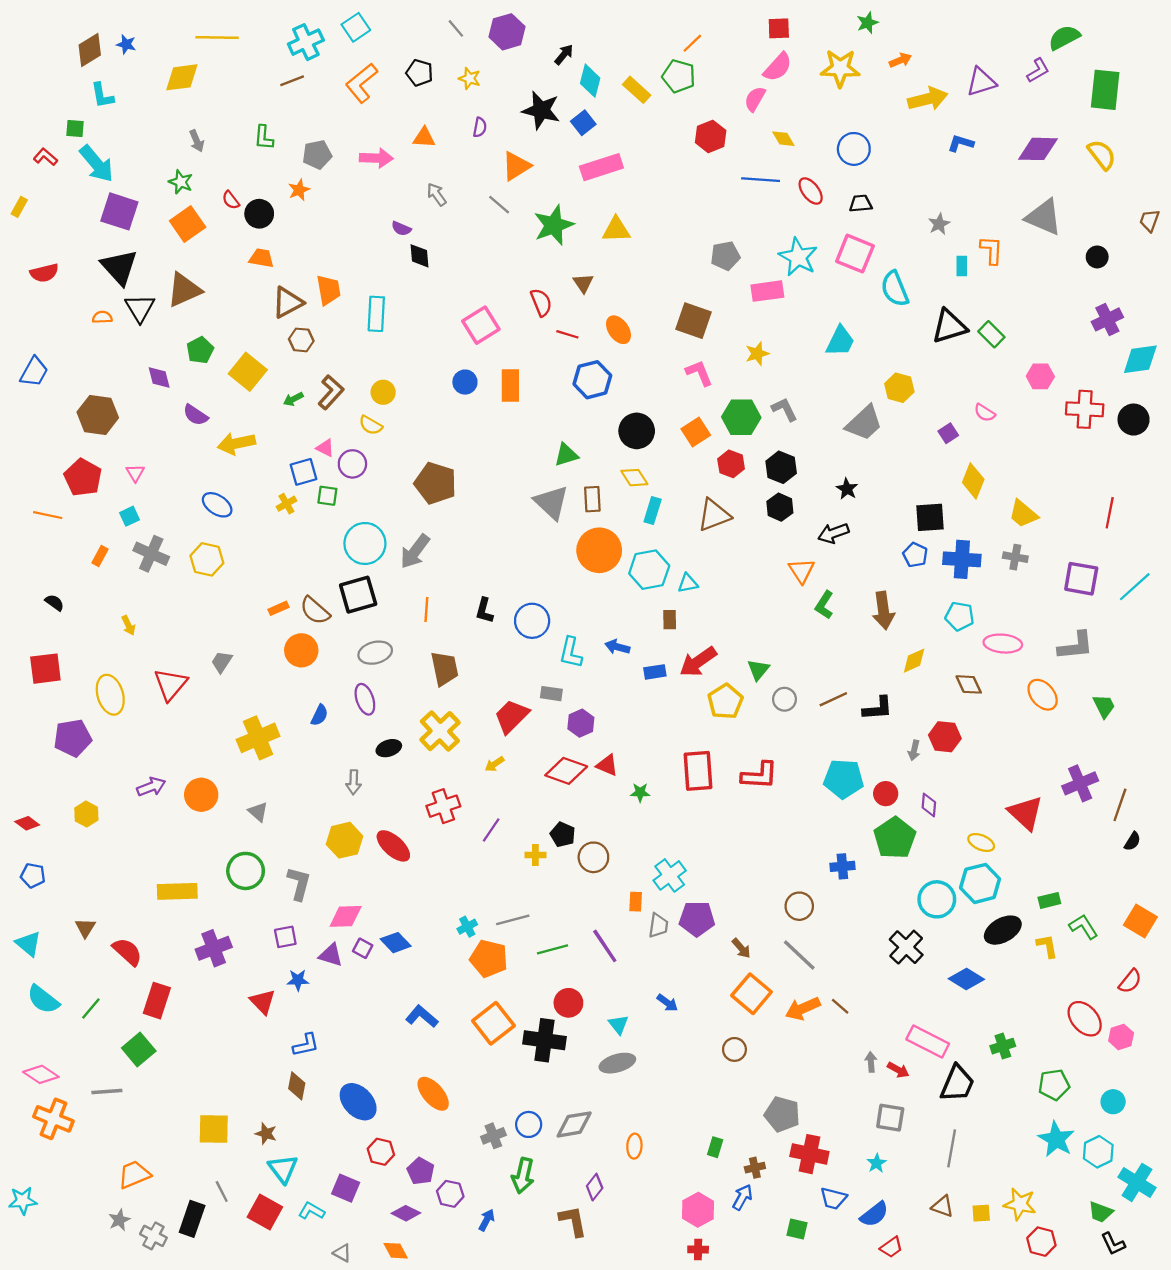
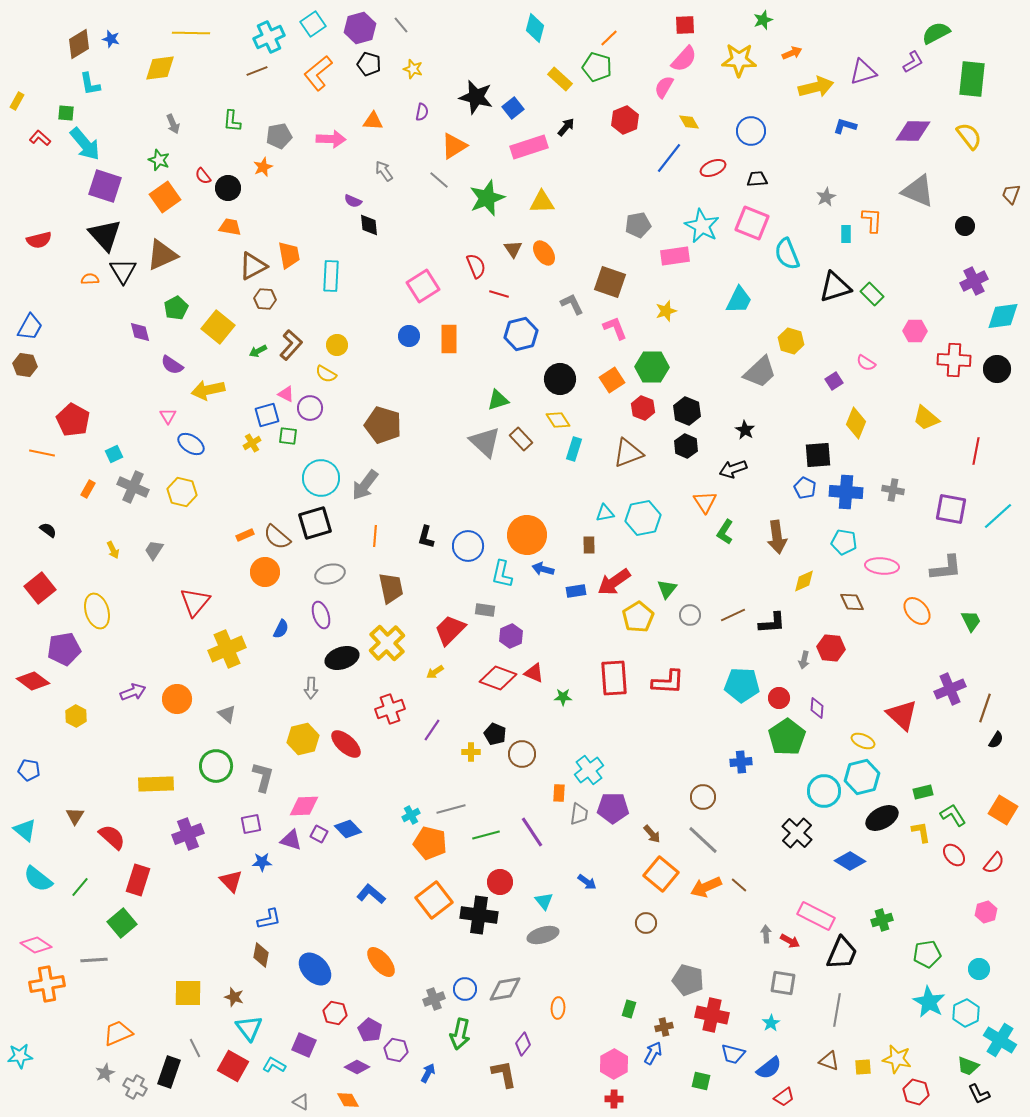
purple hexagon: (507, 32) -> (360, 28), moved
black arrow: (564, 55) -> (566, 127), moved
cyan diamond: (590, 81) -> (535, 28), moved
blue line: (761, 180) -> (669, 158), turned -56
red ellipse: (811, 191) -> (713, 168), turned -75
yellow rectangle: (19, 207) -> (17, 101), moved
orange ellipse: (618, 330) -> (544, 253), moved
gray L-shape: (784, 409) -> (572, 304), moved
brown hexagon: (98, 415) -> (25, 365), moved, size x0.7
pink triangle: (135, 473) -> (168, 416), moved
brown rectangle: (592, 499) -> (521, 439), turned -40
yellow trapezoid: (1023, 514) -> (926, 418), moved
orange circle: (599, 550) -> (527, 535), moved
cyan hexagon: (649, 570) -> (643, 518), moved
gray trapezoid: (222, 662) -> (154, 550), moved
red square: (45, 669) -> (40, 588), turned -32
red triangle: (170, 684) -> (195, 602), moved
black ellipse: (389, 748) -> (342, 658), size x1.5
red diamond: (27, 823) -> (33, 681), moved, size x1.5
red ellipse: (1085, 1019) -> (954, 855), moved, size x0.7
orange cross: (53, 1119) -> (47, 984), turned -32

